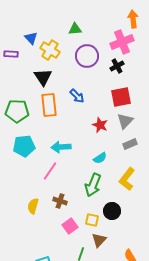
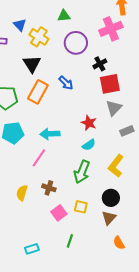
black cross: (117, 66) -> (100, 64), moved
orange rectangle: (49, 105) -> (38, 92), turned 35
red star: (100, 125) -> (89, 123), moved
gray rectangle: (130, 144) -> (127, 131), moved
black circle: (112, 211) -> (111, 198), moved
brown triangle: (99, 240) -> (109, 218), moved

